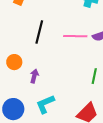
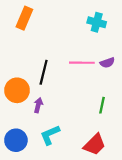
black line: (39, 32) -> (44, 72), moved
orange circle: (14, 62) -> (17, 90), size x1.5

